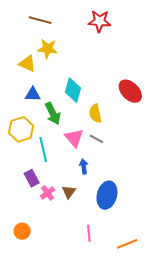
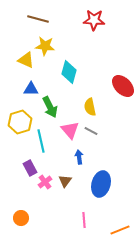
cyan diamond: (73, 90) -> (69, 72), moved

